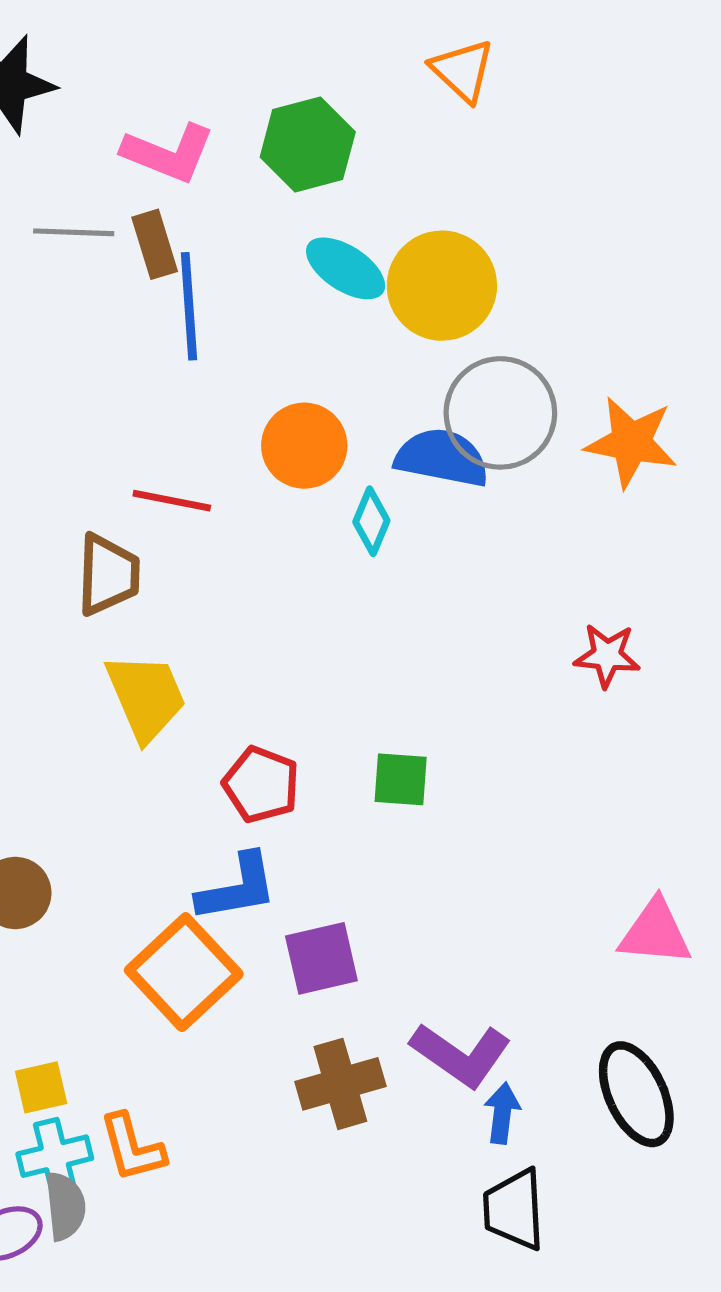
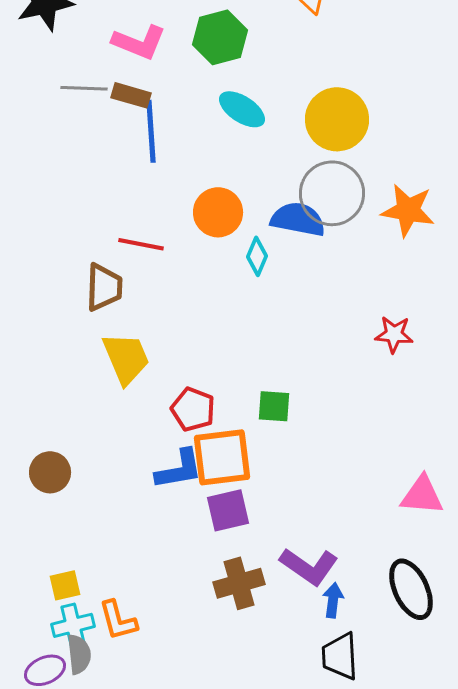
brown rectangle: (155, 244) -> (131, 95), turned -57
yellow circle: (442, 286) -> (337, 119), moved
orange square: (184, 972) -> (222, 457), moved, turned 36

